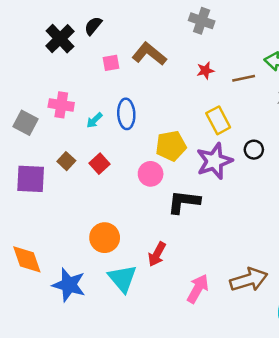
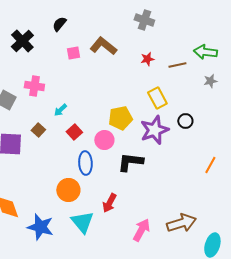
black cross: (60, 39) -> (22, 41), moved
blue ellipse: (126, 114) -> (85, 163), moved
cyan arrow: (94, 120) -> (60, 110), moved
red square: (100, 164) -> (74, 132), moved

